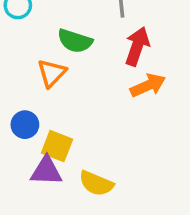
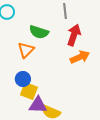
blue circle: (25, 125) -> (23, 79), moved
purple triangle: (46, 171) -> (38, 105), moved

